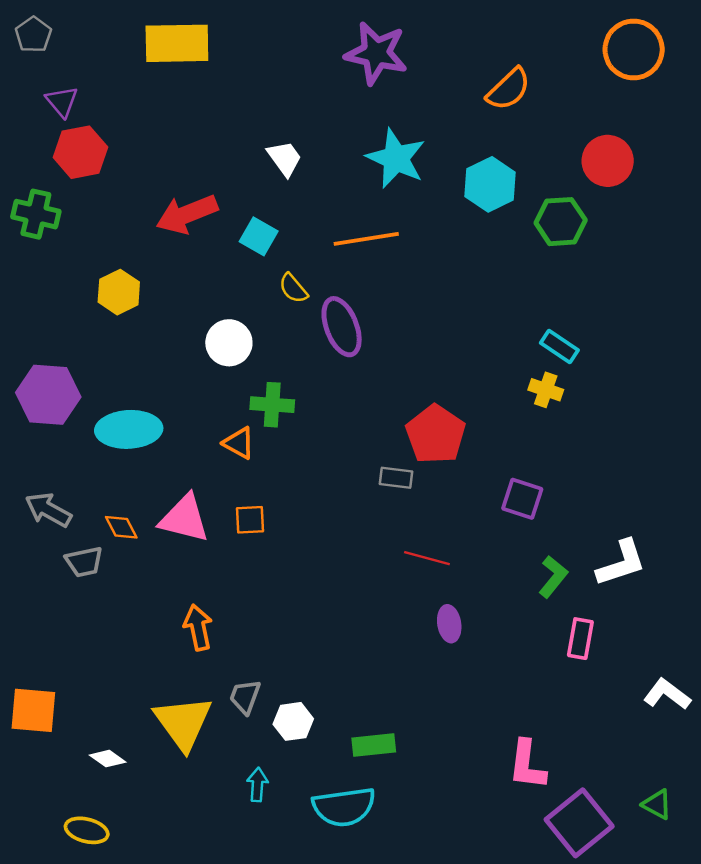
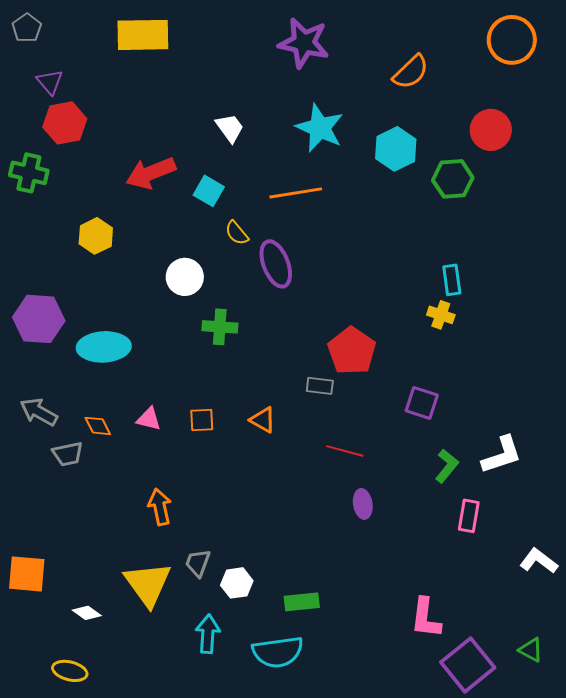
cyan rectangle: (559, 347) -> (452, 280), turned 48
orange triangle: (239, 443) -> (263, 420), moved
pink triangle: (184, 519) -> (149, 419), size x0.6
cyan arrow: (257, 785) -> (208, 634), size x1.4

